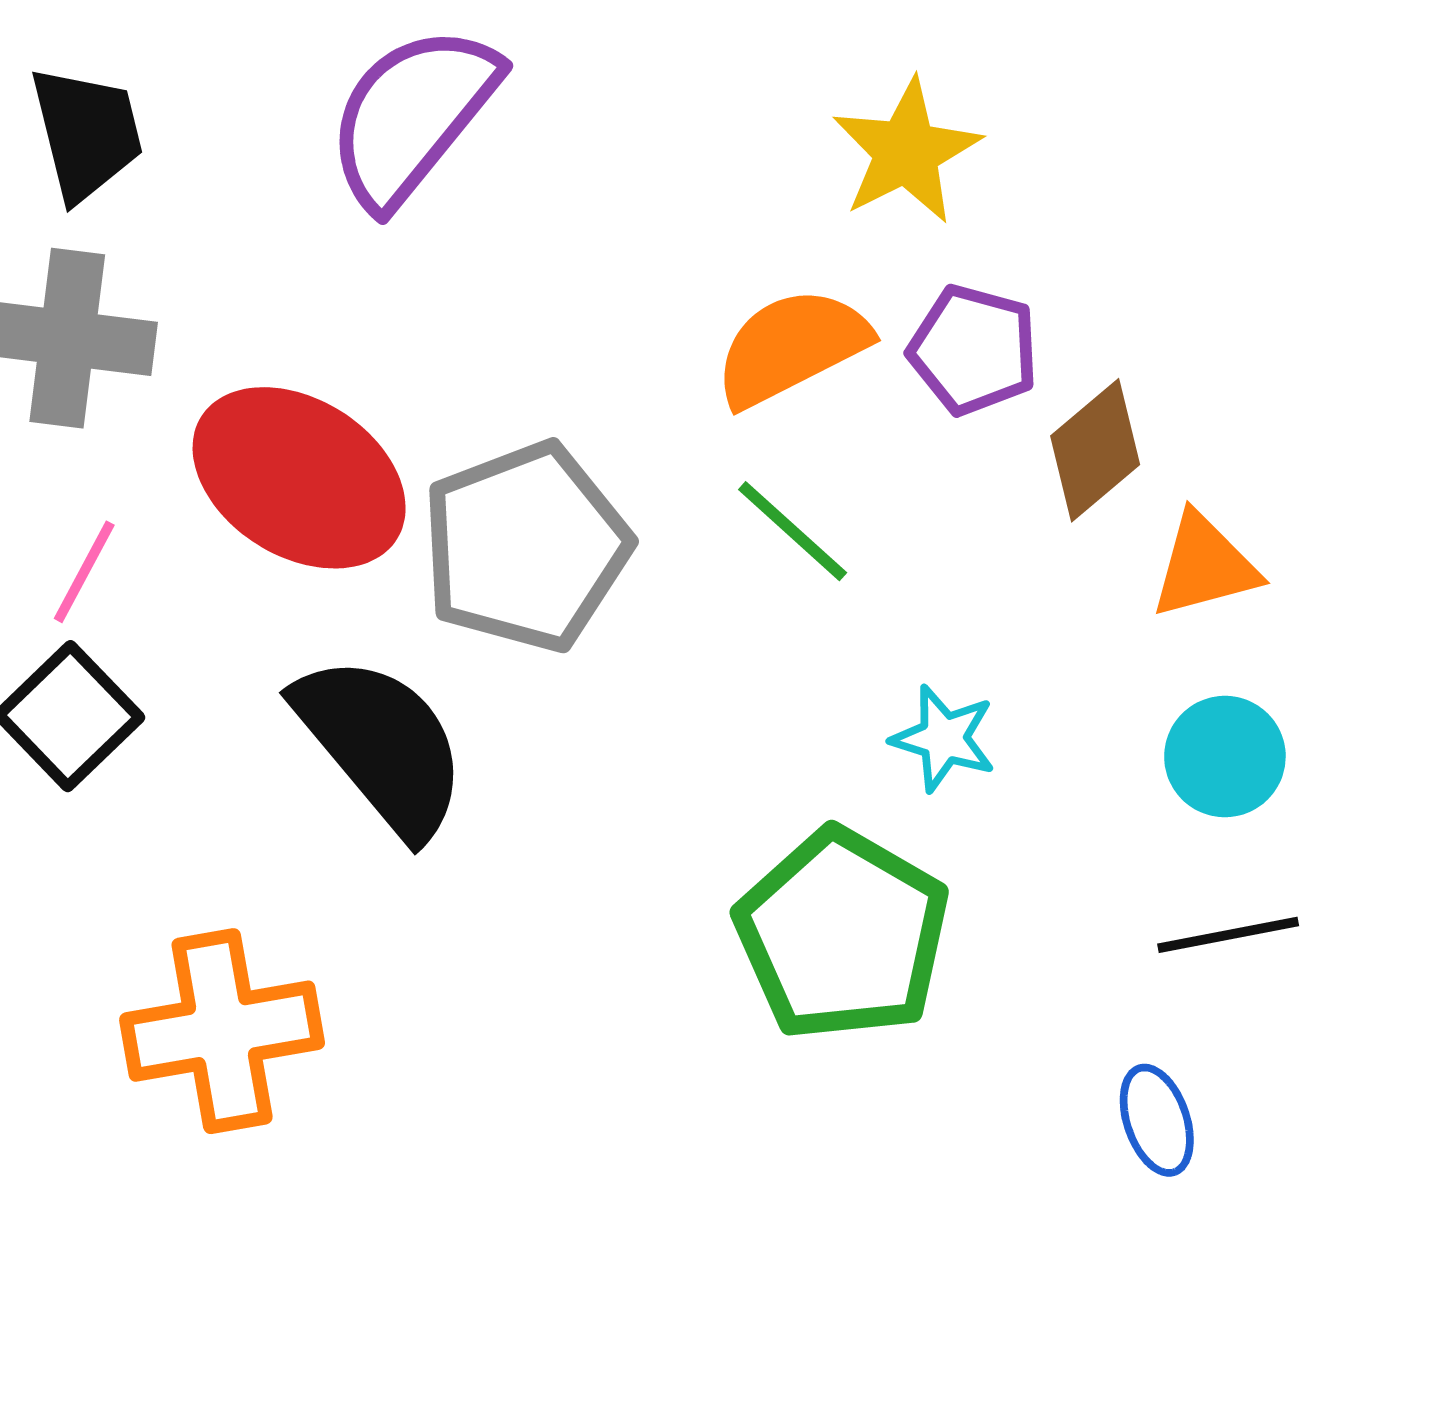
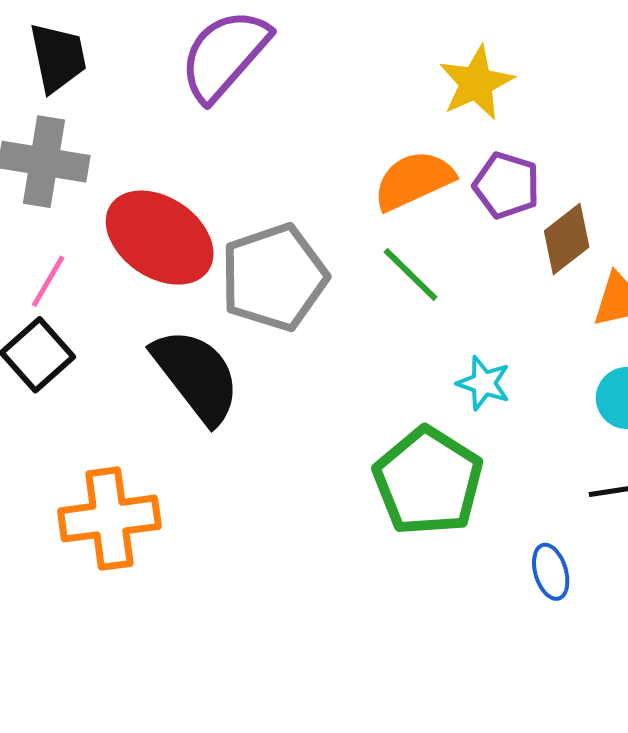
blue ellipse: (1157, 1120) -> (551, 572), moved

